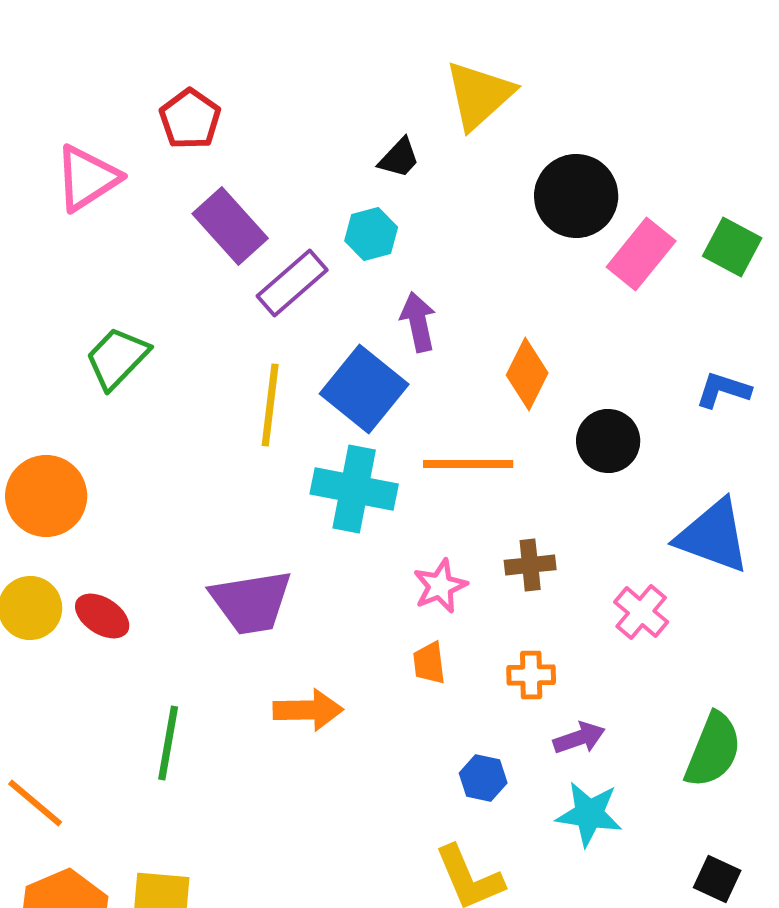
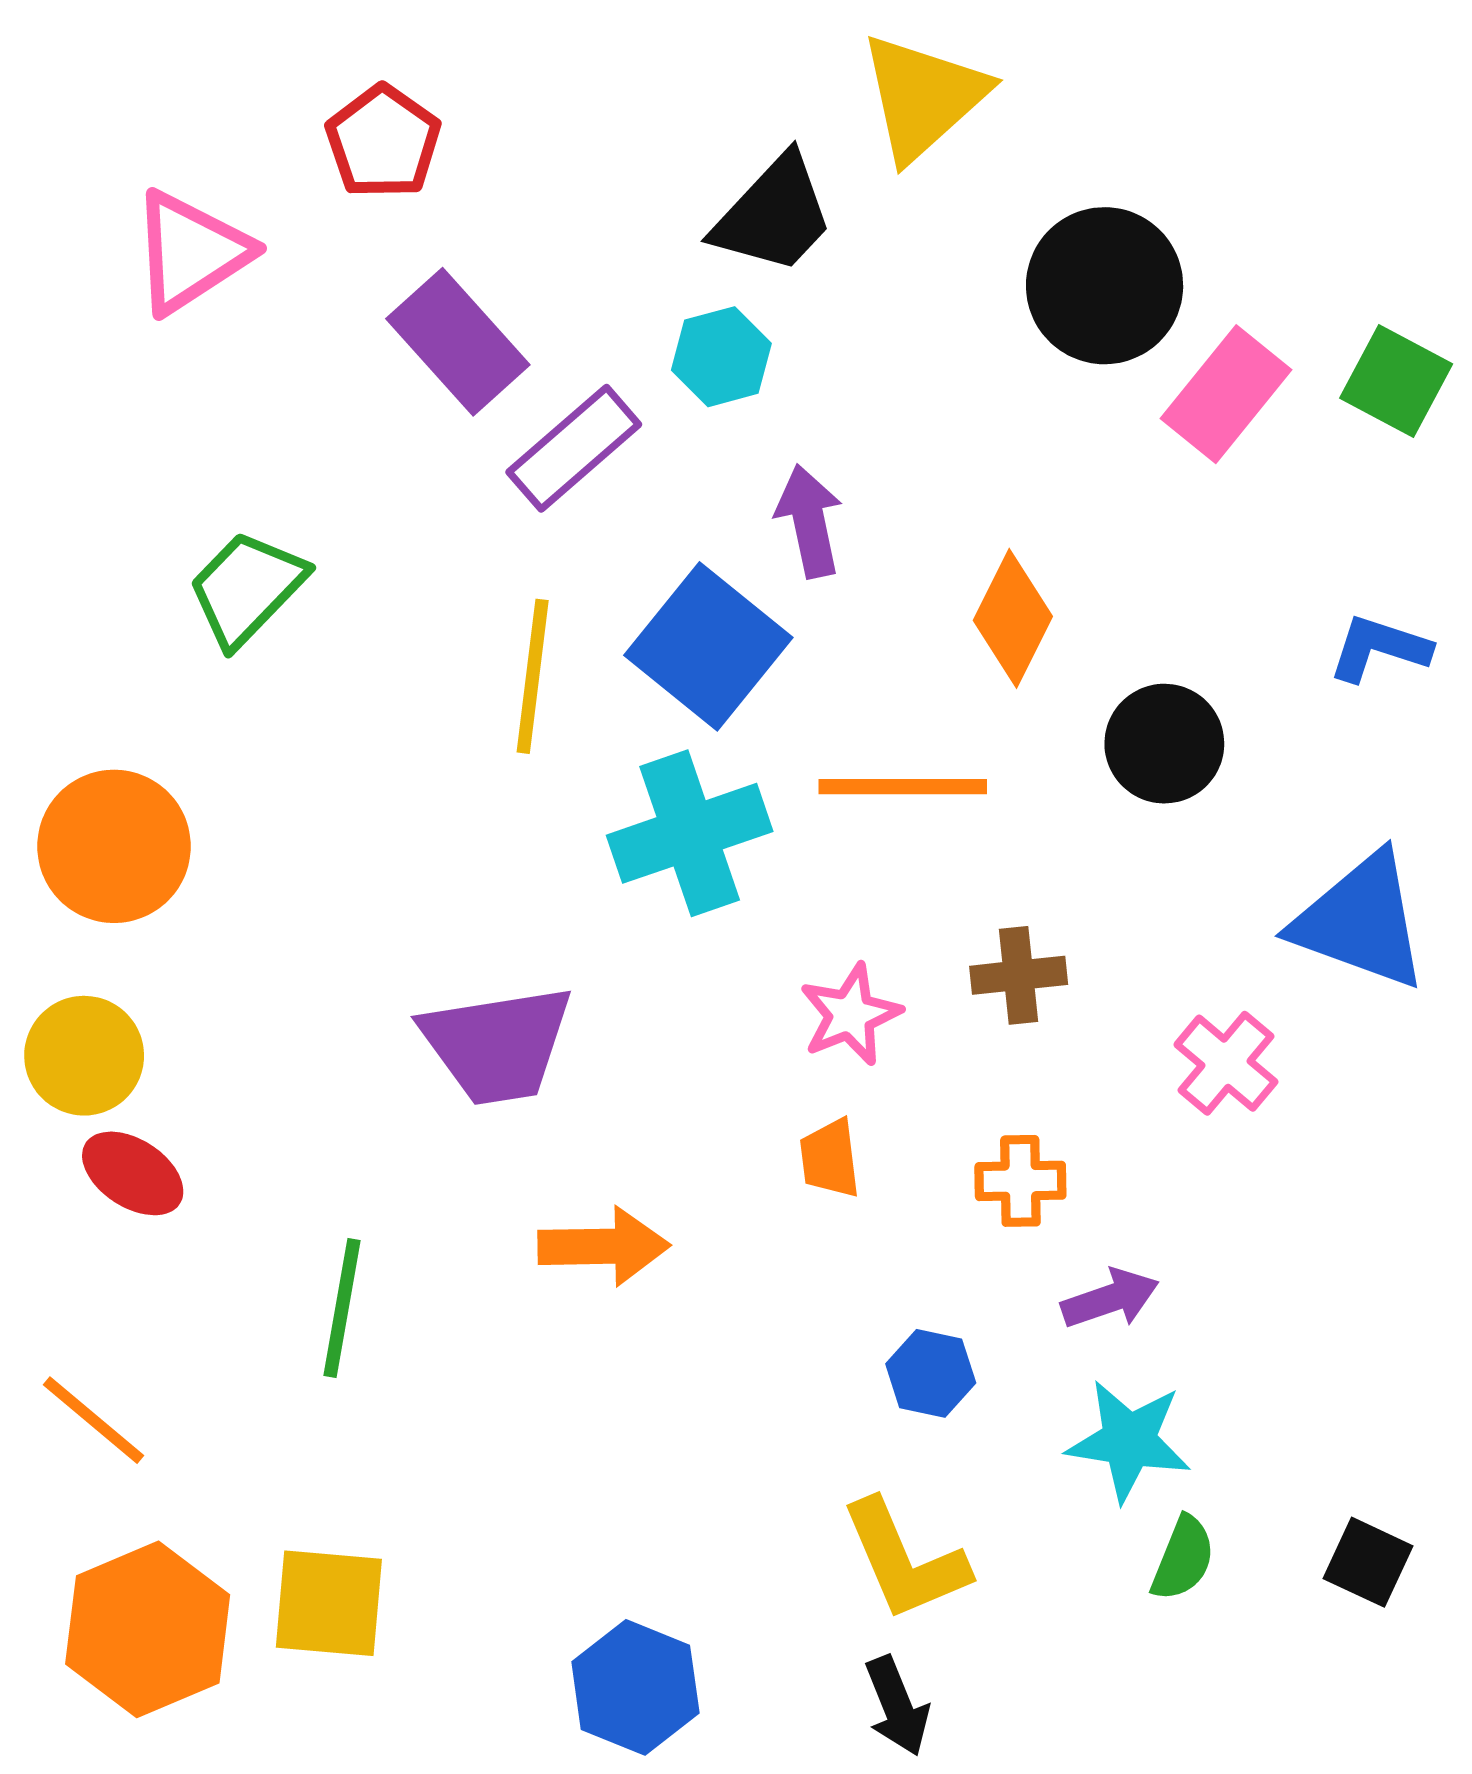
black trapezoid: (399, 158) -> (774, 215), size x1.6
cyan cross: (354, 489) -> (690, 833), turned -30
red ellipse: (102, 616) -> (133, 1173), moved
green semicircle: (713, 750) -> (1183, 1558), moved, size x0.6

